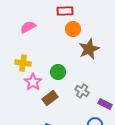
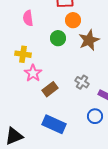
pink semicircle: (28, 27) -> (28, 18), turned -70
green circle: (58, 72) -> (58, 38), moved

